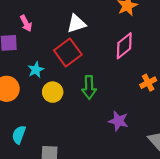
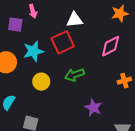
cyan star: (36, 70) -> (33, 51), size x1.5
green arrow: (89, 87) -> (75, 75), turned 60
yellow circle: (53, 92) -> (41, 82), moved

